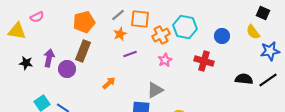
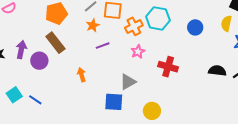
yellow semicircle: (253, 32) -> (226, 23), turned 49
brown rectangle: (83, 51) -> (55, 43), turned -60
red cross: (204, 61) -> (168, 67), moved
orange arrow: (109, 83) -> (82, 75), turned -64

